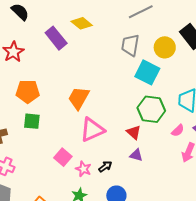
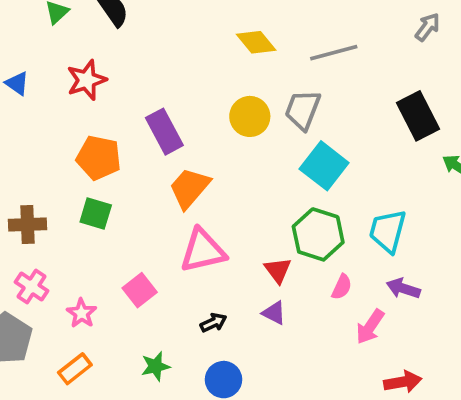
yellow diamond: (82, 23) -> (256, 42), moved
purple rectangle: (56, 38) -> (164, 132), moved
yellow circle: (165, 47) -> (250, 116), moved
pink semicircle: (178, 130) -> (342, 287), moved, turned -32
pink star: (83, 169) -> (82, 313), moved

